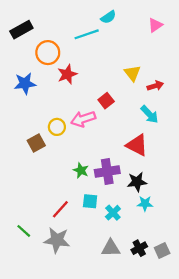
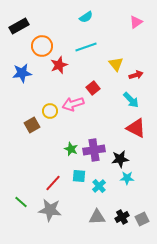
cyan semicircle: (108, 17) -> (86, 17), moved
cyan line: (87, 34) -> (86, 47), moved
red triangle: (137, 145) -> (136, 128), moved

